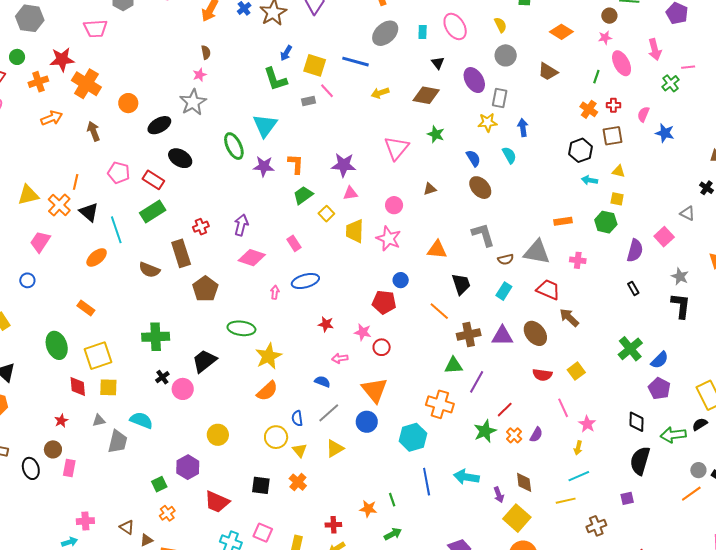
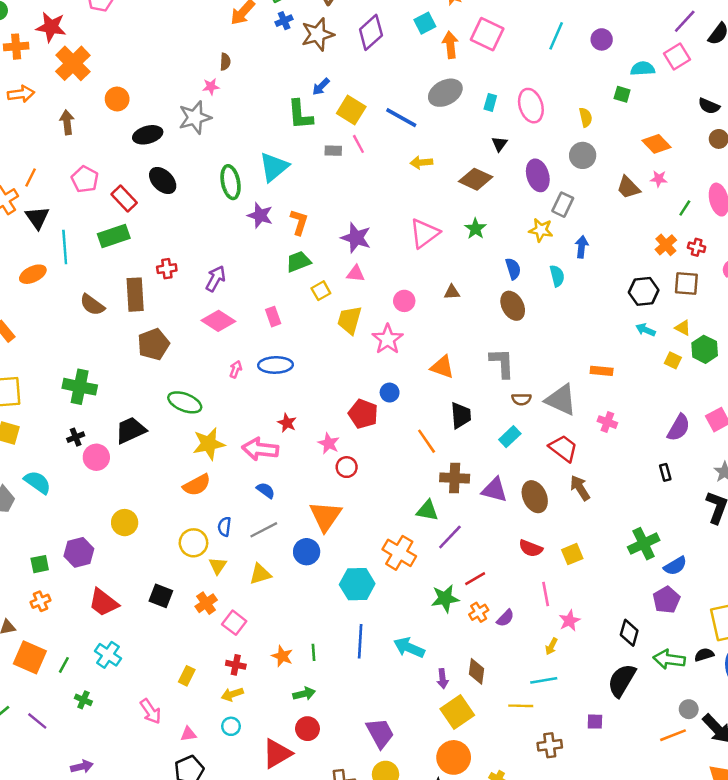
pink star: (605, 38) -> (659, 179), moved
green hexagon: (606, 222) -> (705, 349), moved
pink arrow: (340, 358) -> (260, 449), moved, size x1.8
pink square: (263, 533) -> (234, 623), moved

